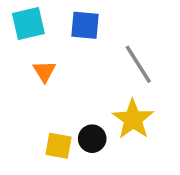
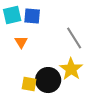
blue square: (85, 25) -> (32, 16), moved
black circle: (92, 139) -> (48, 80), size x1.6

